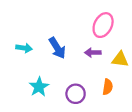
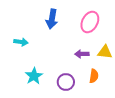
blue arrow: (57, 48) -> (52, 19), moved, turned 42
purple arrow: (93, 53) -> (82, 54), moved

